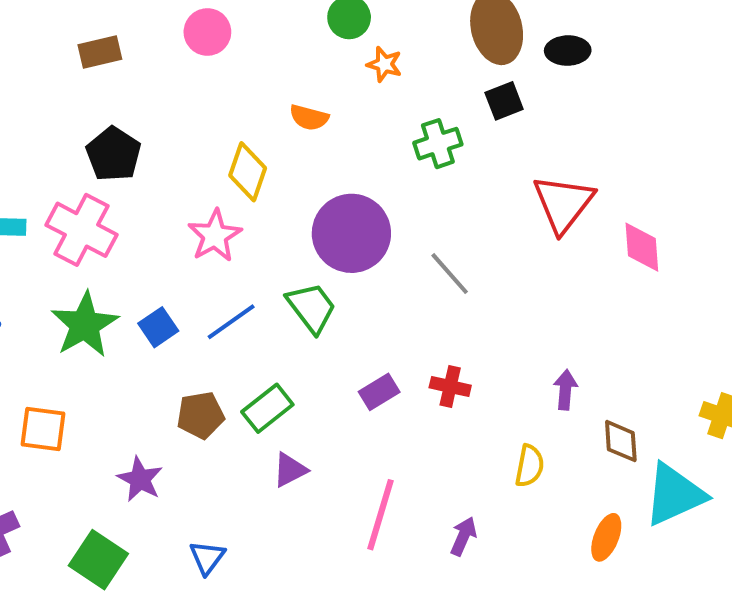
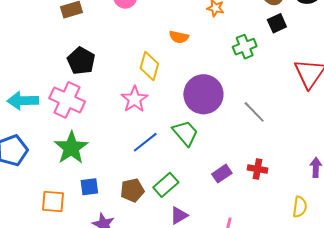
blue square: (158, 327) -> (89, 187), moved, turned 30

